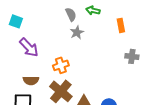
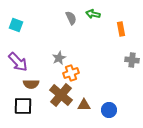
gray star: (77, 32) -> (59, 58), moved
purple arrow: (29, 47) -> (18, 62), moved
orange cross: (61, 65) -> (71, 73), moved

